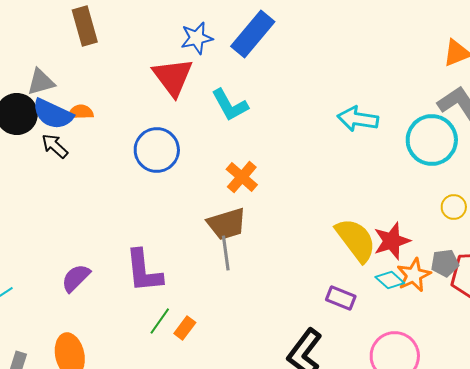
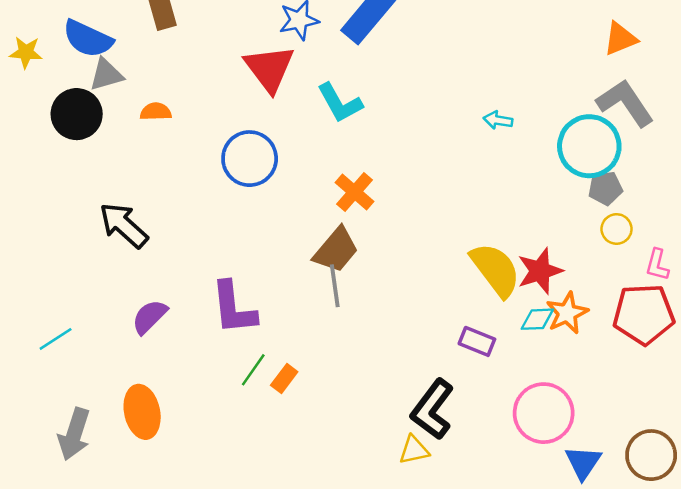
blue semicircle: (53, 114) -> (88, 39), moved
cyan arrow: (358, 119) -> (498, 120), size x0.6
black arrow: (55, 146) -> (124, 225), moved, size x1.5
brown trapezoid: (227, 224) -> (336, 250), turned -33
gray pentagon: (445, 263) -> (605, 188), moved
cyan diamond: (390, 280) -> (537, 319), turned -44

